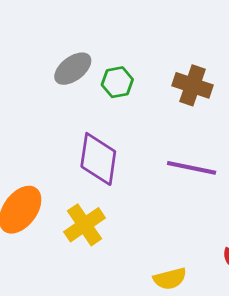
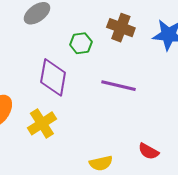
green hexagon: (117, 82) -> (81, 43), moved

